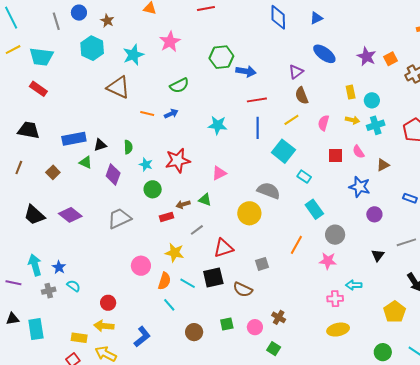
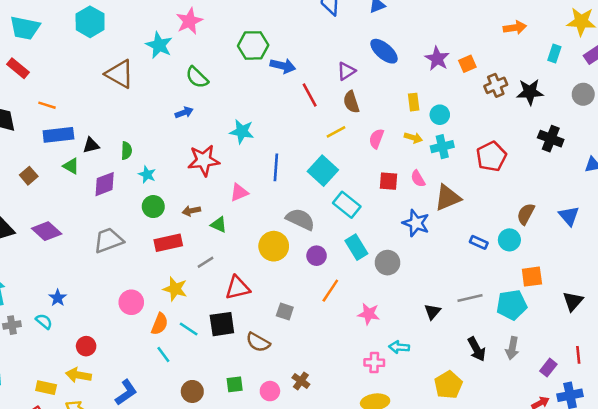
cyan star: (133, 55) -> (159, 45), moved, turned -30
green semicircle: (179, 85) -> (197, 77), turned 66
red line: (257, 100) -> (310, 95), moved, turned 66
orange line: (147, 113) -> (47, 105), moved
blue line: (258, 128) -> (276, 167), moved
red star: (178, 160) -> (204, 160), moved
brown triangle: (383, 165) -> (448, 198), size x1.6
purple diamond: (113, 175) -> (105, 184), turned 45
cyan rectangle: (304, 177) -> (347, 205), size x1.5
brown arrow: (183, 204) -> (191, 211), moved
purple circle: (374, 214) -> (317, 256), moved
red rectangle: (166, 217) -> (168, 243), size x1.5
gray circle: (335, 235) -> (388, 263), moved
gray square: (262, 264) -> (285, 312), turned 32
blue star: (59, 267) -> (58, 298), moved

